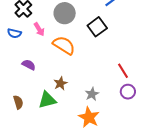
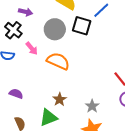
black square: (97, 27) -> (82, 26), moved, turned -30
purple semicircle: (29, 65) -> (16, 94), moved

